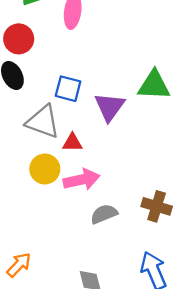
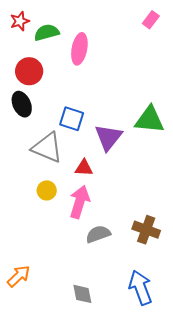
red triangle: (72, 143) -> (84, 168), moved
yellow circle: (45, 169) -> (47, 190), size x0.7
pink arrow: (82, 180) -> (80, 202), turned -64

